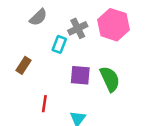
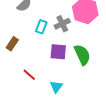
gray cross: (78, 28) -> (62, 24), moved
red line: (44, 104) -> (29, 75), turned -56

